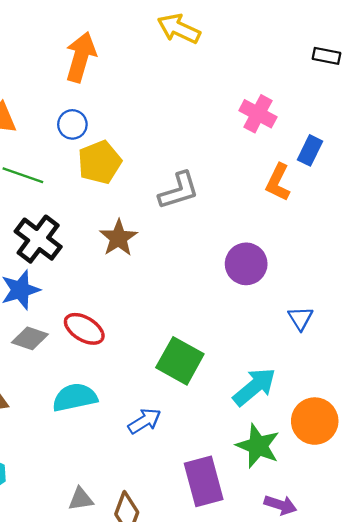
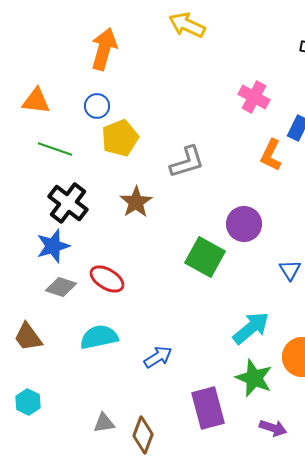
green square: (180, 361) -> (205, 257), moved

